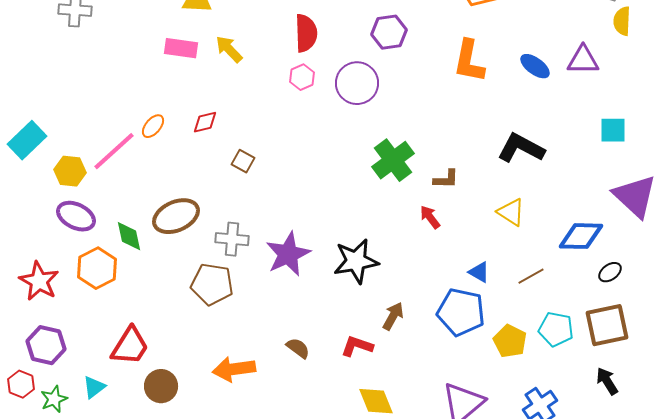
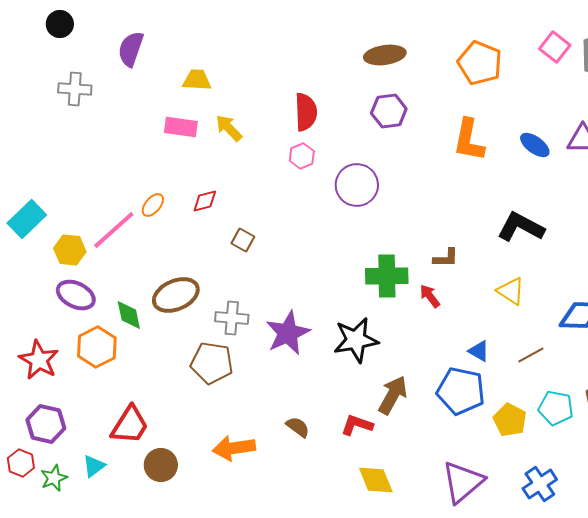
purple circle: (357, 83) -> (357, 185), moved
green cross: (393, 160) -> (387, 276), moved, turned 36
brown arrow: (393, 316) -> (393, 395), size x1.4

